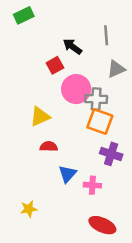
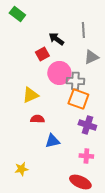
green rectangle: (24, 15) -> (17, 14), turned 63
blue triangle: (67, 174) -> (52, 141), turned 35
pink cross: (92, 185) -> (86, 156), moved

